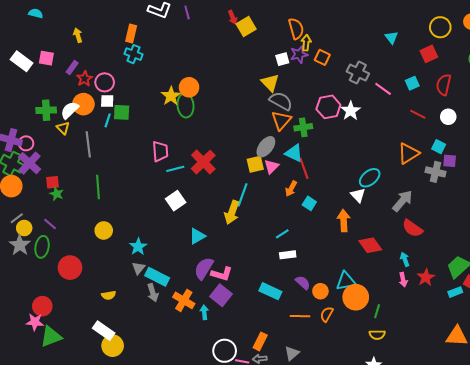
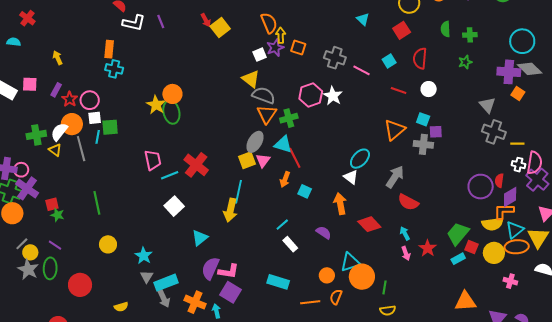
gray line: (88, 144) -> (81, 149), moved
white rectangle: (288, 255) -> (290, 244), turned 63
cyan rectangle: (157, 277) -> (166, 283), turned -40
purple semicircle: (303, 283) -> (324, 232), moved

